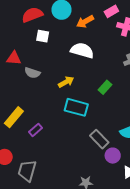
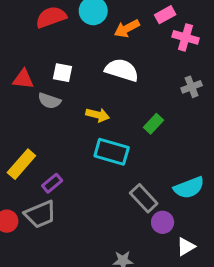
white square: (43, 36) -> (62, 73), moved
yellow arrow: (66, 82) -> (98, 115), turned 42
gray trapezoid: (27, 171) -> (40, 214), moved, turned -130

